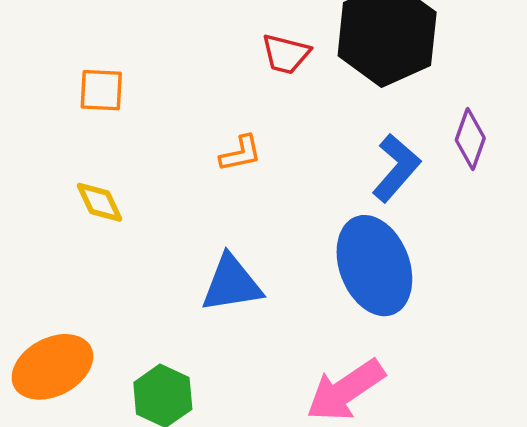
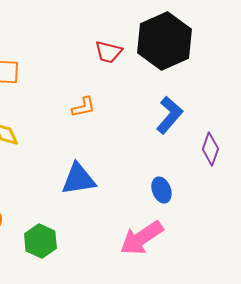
purple diamond: (470, 139) -> (210, 149), moved
blue ellipse: (374, 266) -> (161, 190), moved, size x0.5

